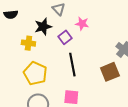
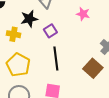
pink star: (82, 24) -> (83, 14), moved
brown square: (110, 72) -> (93, 68), turned -30

